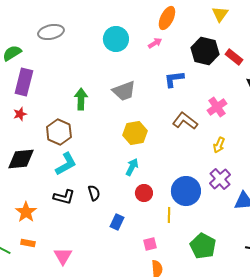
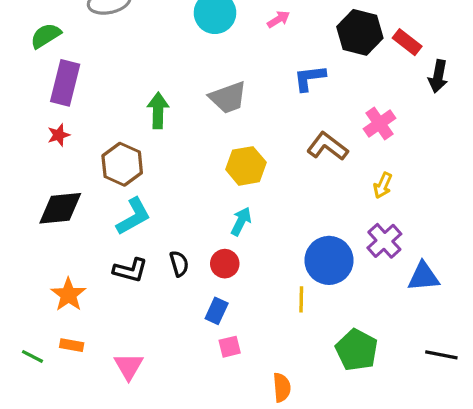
red circle: (144, 193) -> (225, 264), moved
pink square: (150, 244) -> (230, 347), moved

